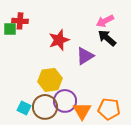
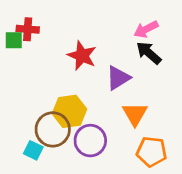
red star: (59, 40) -> (82, 56), turned -30
brown circle: (45, 107) -> (53, 129), moved
orange triangle: (82, 111) -> (135, 114), moved

